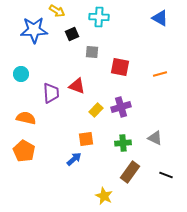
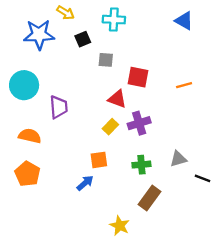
cyan circle: (21, 74) -> (24, 85), size x1.6
red triangle: (77, 86) -> (117, 99), moved
gray triangle: (155, 138) -> (178, 159), turned -42
black line: (166, 175) -> (202, 178), moved

